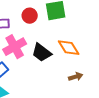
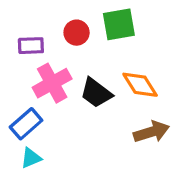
brown arrow: (76, 77) -> (151, 132), size x1.5

